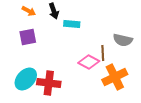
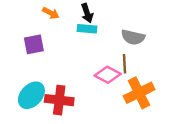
orange arrow: (29, 11) -> (51, 13), moved
black arrow: (54, 11) -> (87, 13), moved
gray semicircle: (123, 40) -> (133, 37), moved

